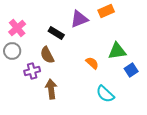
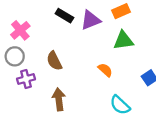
black rectangle: (56, 33) -> (64, 16), moved
green triangle: (117, 51) -> (123, 41), moved
purple cross: (32, 71) -> (26, 79), moved

